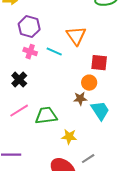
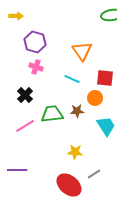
cyan line: (54, 52) -> (72, 79), moved
brown star: (80, 99) -> (77, 111), moved
green trapezoid: (46, 116) -> (52, 114), moved

